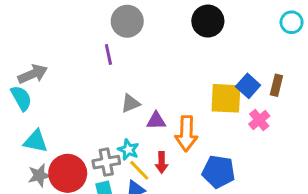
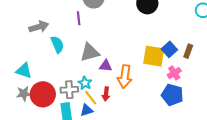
gray arrow: (33, 74) -> (39, 27), moved
cyan semicircle: (21, 98) -> (57, 44), moved
gray triangle: (130, 103) -> (90, 52), size x1.5
blue pentagon: (218, 172) -> (172, 95), moved

